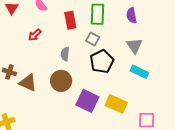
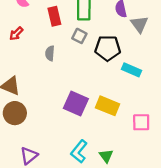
gray triangle: (134, 46) -> (139, 24), moved
black pentagon: (102, 61) -> (108, 48), moved, turned 30
brown circle: (61, 81) -> (15, 113), moved

